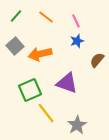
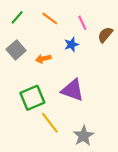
blue star: (77, 41) -> (71, 44), moved
orange arrow: (40, 54) -> (43, 59), size x0.6
brown semicircle: (97, 60) -> (105, 35), moved

